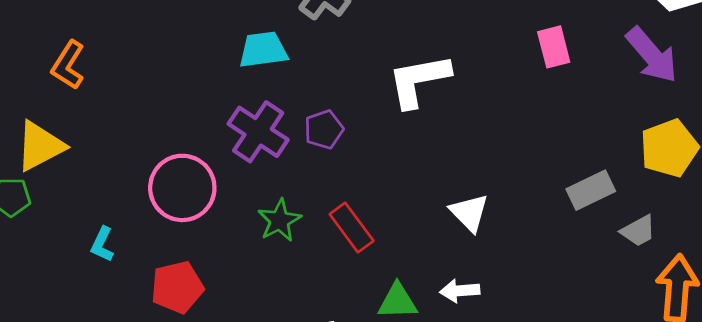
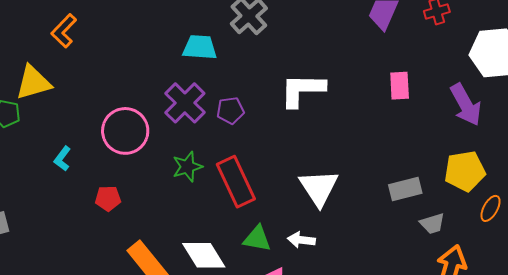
white triangle: (469, 213) -> (319, 188), size x1.4
red rectangle: (352, 228) -> (236, 182), size x1.4
red pentagon: (177, 287) -> (108, 198), size x0.7

